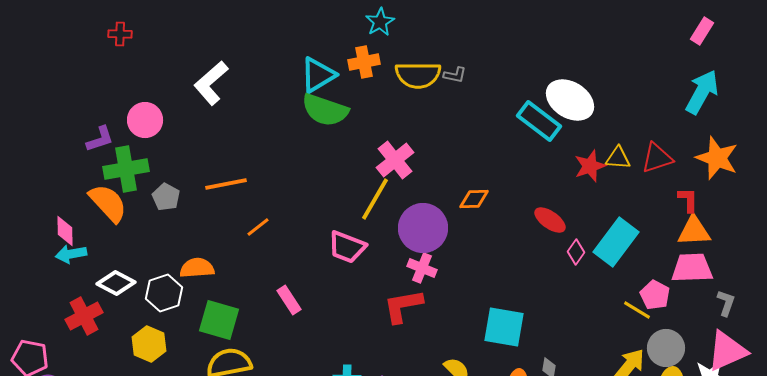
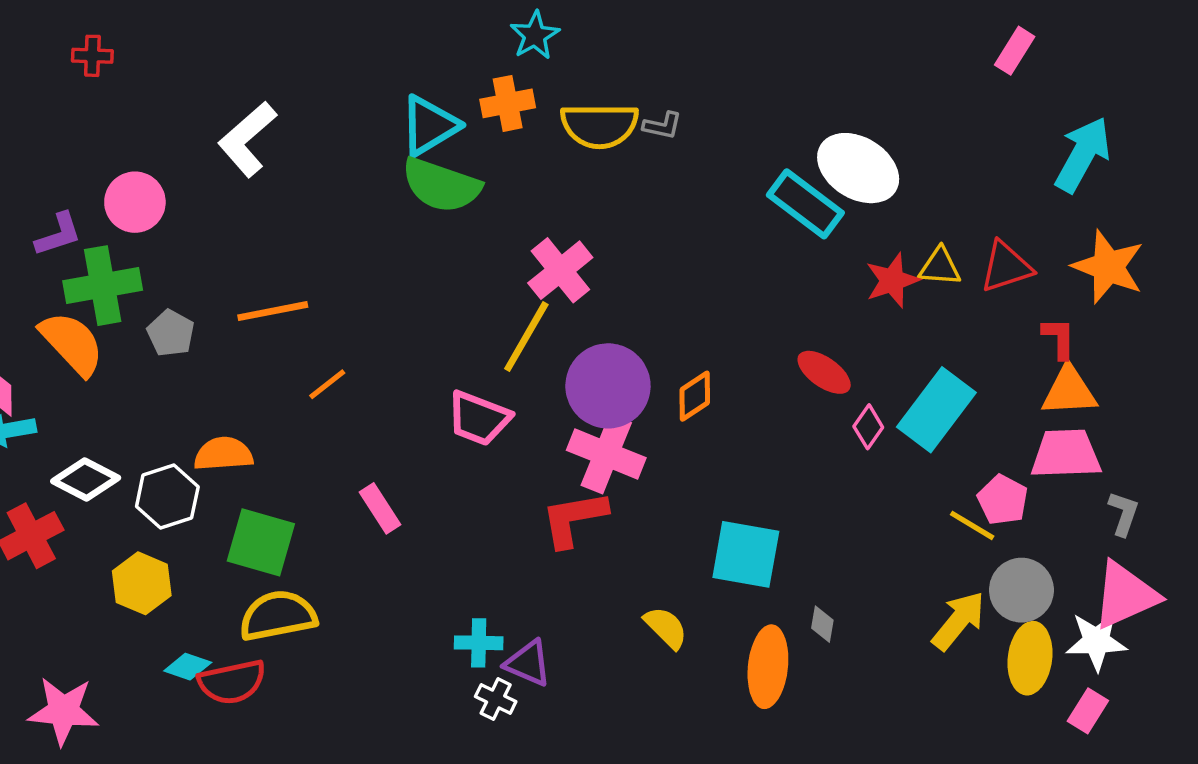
pink rectangle: (702, 31) -> (1015, 51), moved
orange diamond: (474, 199) -> (695, 396), moved, turned -32
pink cross: (422, 268) -> (606, 454), size x1.5

